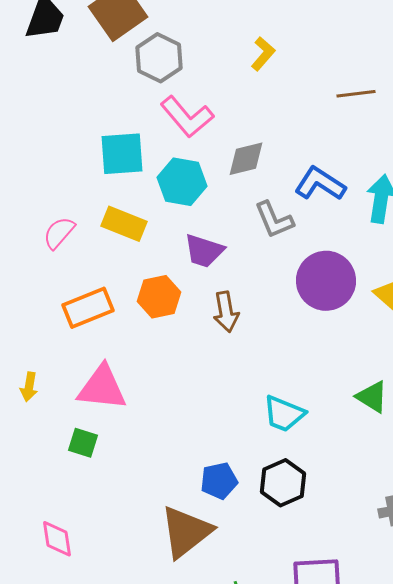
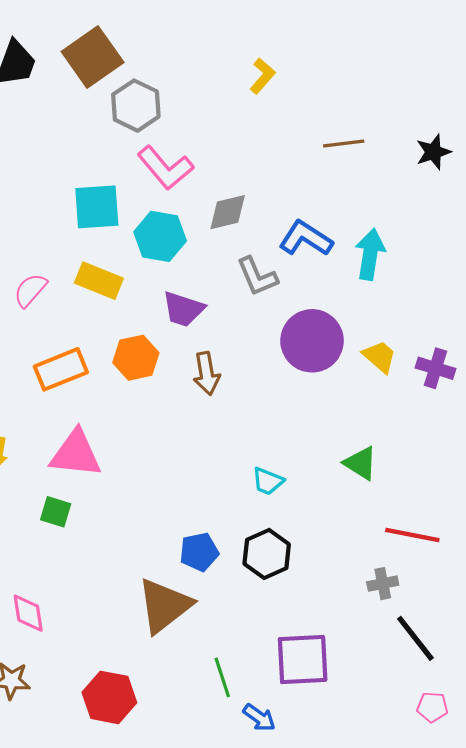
yellow L-shape: (263, 54) -> (262, 76), moved
cyan trapezoid: (284, 414) -> (268, 481), size x0.7

